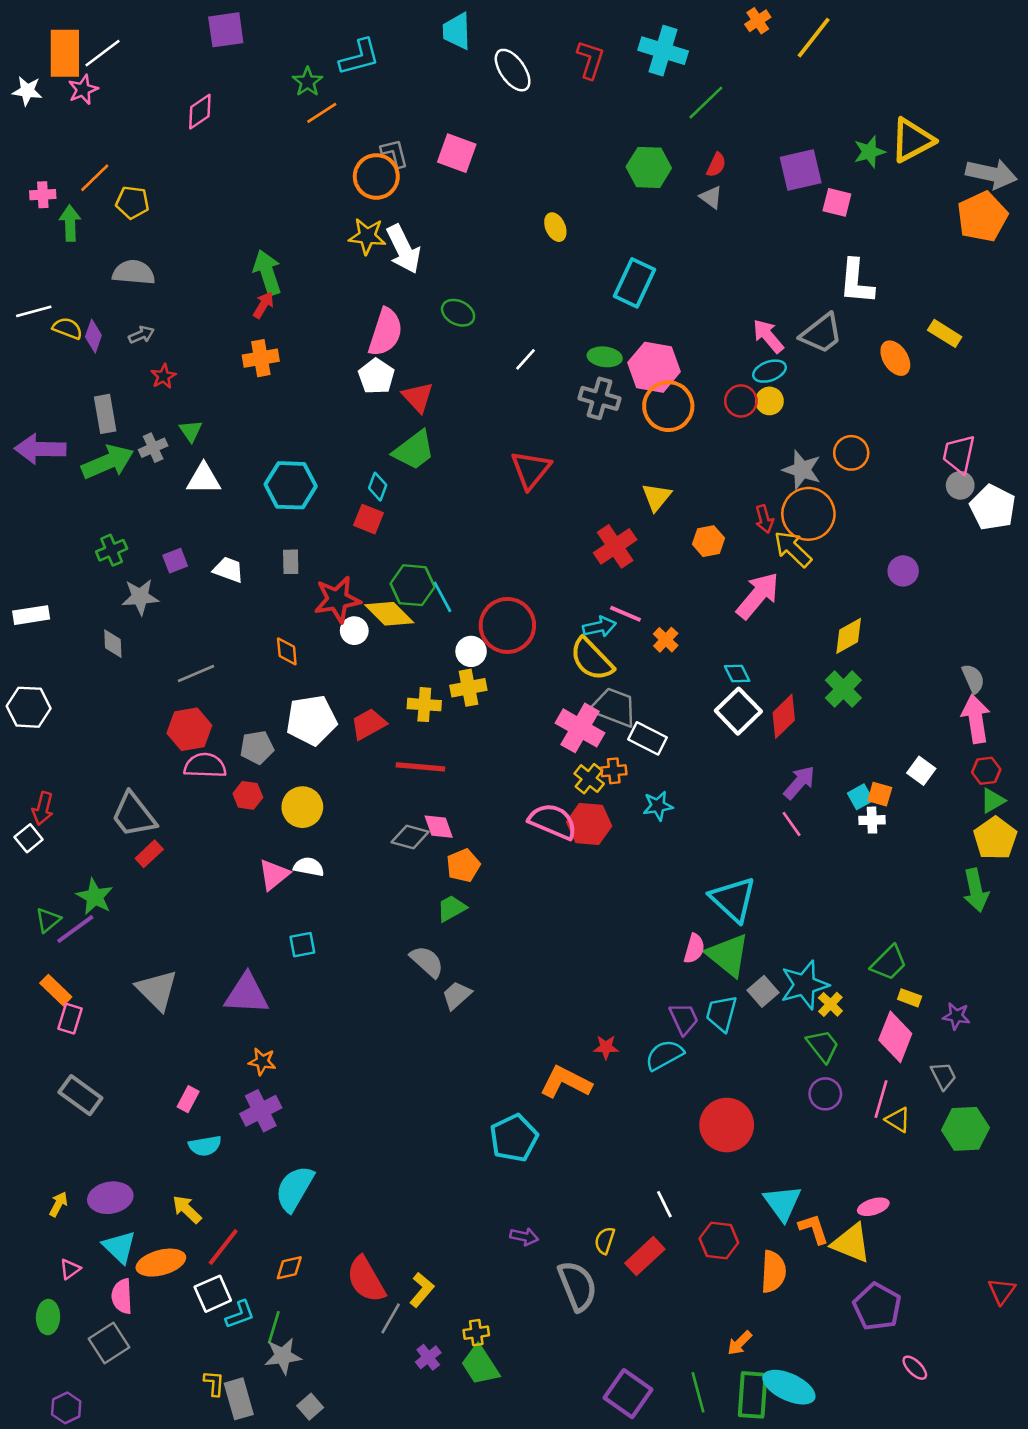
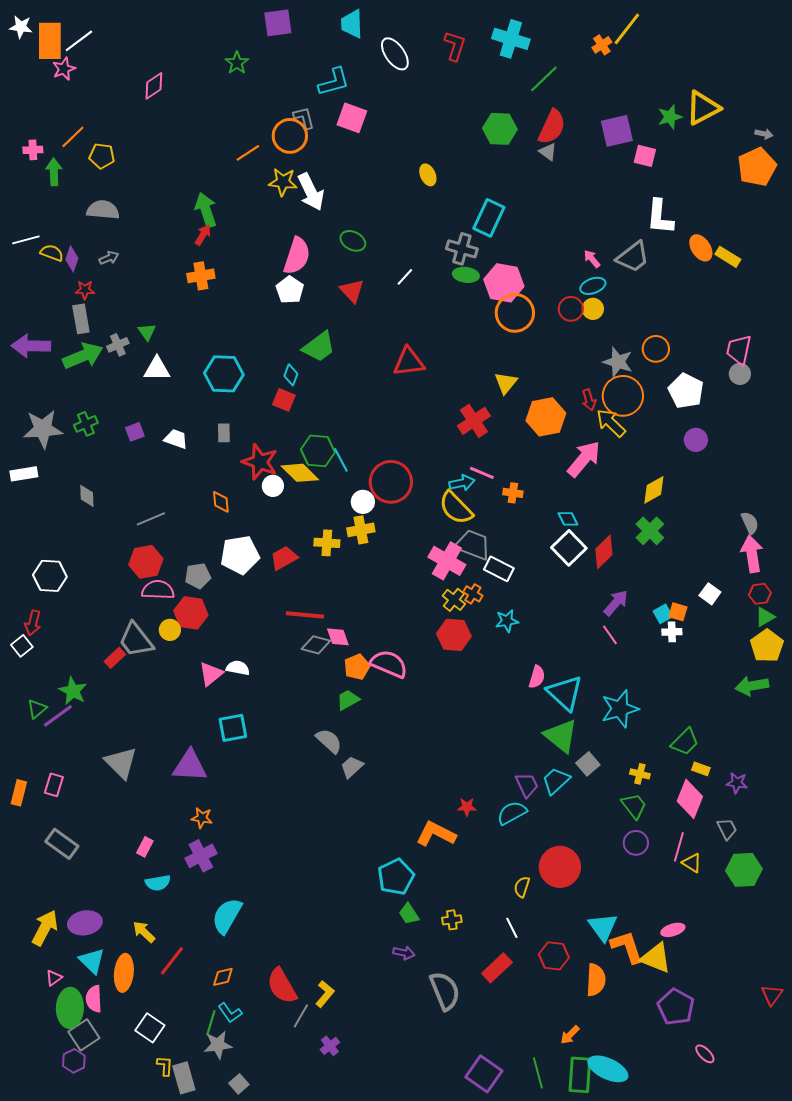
orange cross: (758, 21) -> (602, 45), moved
purple square: (226, 30) -> (278, 23), moved
cyan L-shape: (359, 57) -> (334, 82), moved
white star: (27, 91) -> (21, 27), moved
orange line: (322, 113) -> (248, 153), moved
red semicircle: (716, 165) -> (552, 127), size x1.8
gray arrow: (991, 174) -> (764, 134), size x0.5
pink arrow: (768, 336) -> (592, 259), size x0.7
orange ellipse: (895, 358) -> (701, 248), moved
red star: (163, 376) -> (85, 290), moved, turned 30
red triangle: (418, 397) -> (352, 291), moved
gray cross: (599, 398) -> (462, 249), moved
red triangle: (531, 470) -> (409, 362), turned 44
white pentagon: (993, 507) -> (686, 391), moved
orange hexagon: (708, 541) -> (546, 417), size x1.6
gray star: (140, 597) -> (43, 429), moved, size x1.4
red star: (337, 599) -> (260, 462), turned 30
orange cross: (666, 640) -> (513, 493), turned -36
white hexagon: (29, 707) -> (50, 576), moved
red line: (420, 767) -> (305, 615), moved
orange cross: (614, 771) -> (473, 594), turned 36
red hexagon: (248, 795) -> (191, 613), size x1.5
yellow circle: (302, 807) -> (170, 630), moved, size x0.7
gray trapezoid: (134, 815) -> (136, 640), moved
pink semicircle: (553, 821) -> (389, 664), moved
green arrow: (976, 890) -> (752, 686), turned 92
cyan square: (302, 945) -> (233, 728), size x1.4
pink semicircle: (694, 949) -> (537, 677), moved
cyan star: (805, 985) -> (620, 709), moved
orange rectangle: (56, 990) -> (19, 793), moved, turned 60
yellow cross: (830, 1004) -> (640, 774), turned -30
cyan trapezoid: (721, 1013) -> (556, 781), turned 32
yellow arrow: (58, 1204) -> (45, 928), size x1.8
orange L-shape: (814, 1229) -> (627, 947), size x1.4
yellow semicircle: (605, 1241) -> (522, 887), moved
orange ellipse: (161, 1263) -> (124, 973), turned -69
white square: (213, 1294) -> (150, 1028), moved, turned -32
cyan L-shape: (240, 1314) -> (230, 1013), moved, turned 75
green ellipse: (48, 1317) -> (70, 1008), moved, size x1.5
yellow cross: (476, 1333) -> (452, 920), moved
green trapezoid: (480, 1365) -> (409, 914), moved, size x0.7
purple hexagon: (66, 1408) -> (74, 1061), moved

